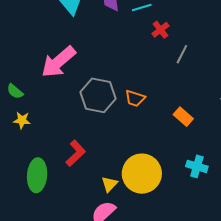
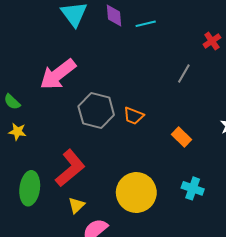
red cross: (160, 30) -> (212, 41), moved
red L-shape: (76, 153) -> (70, 168), size x1.4
yellow triangle: (109, 184) -> (76, 205), moved

